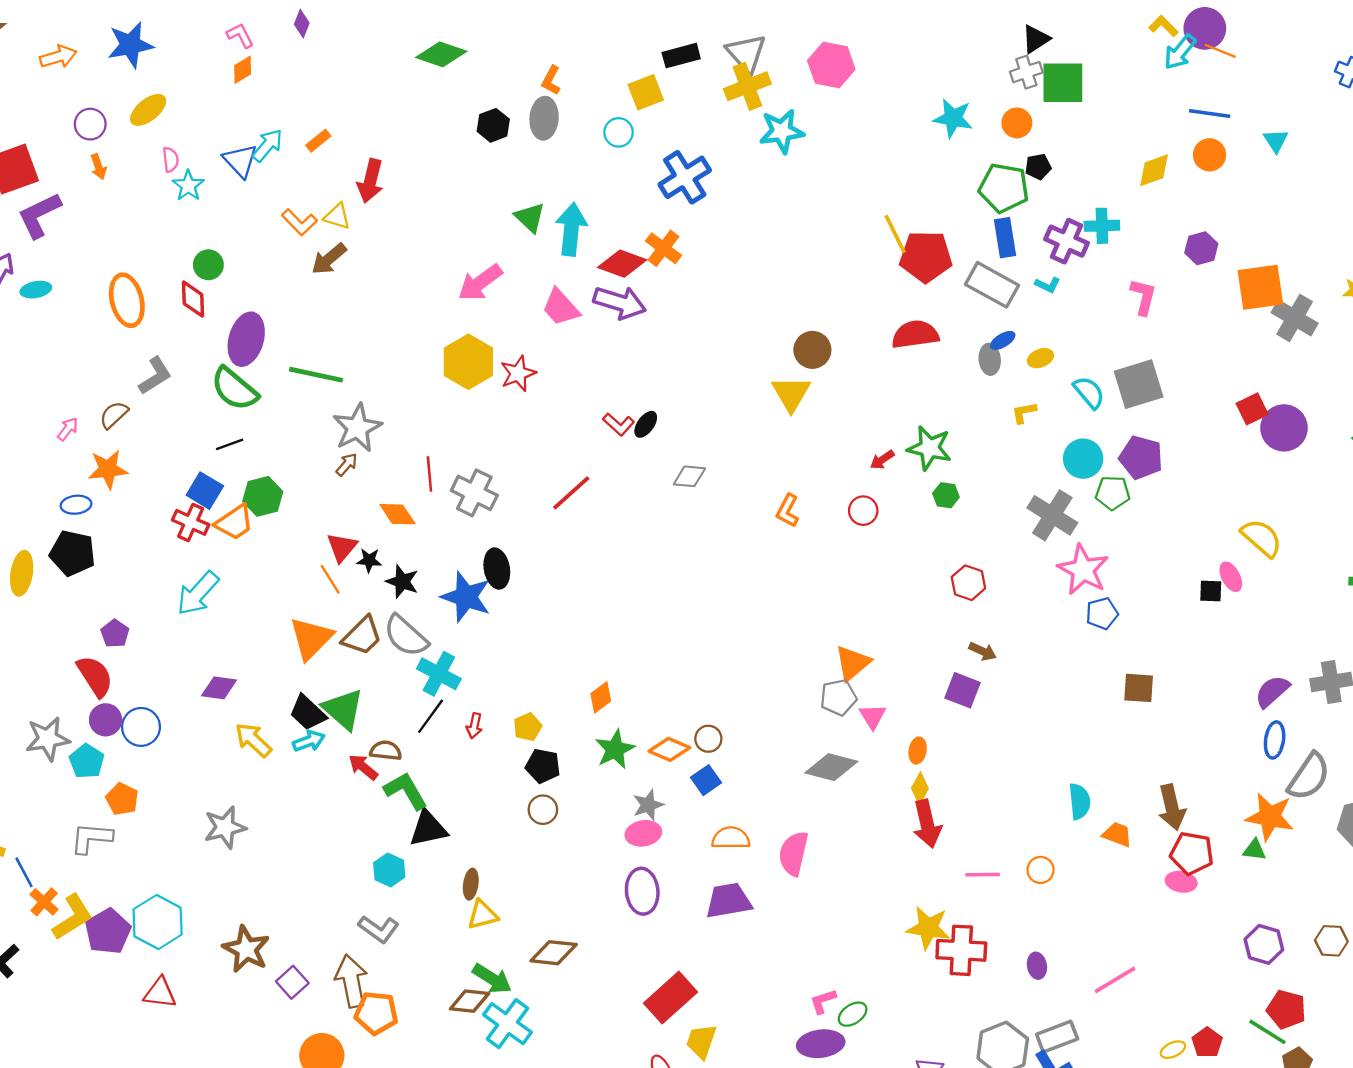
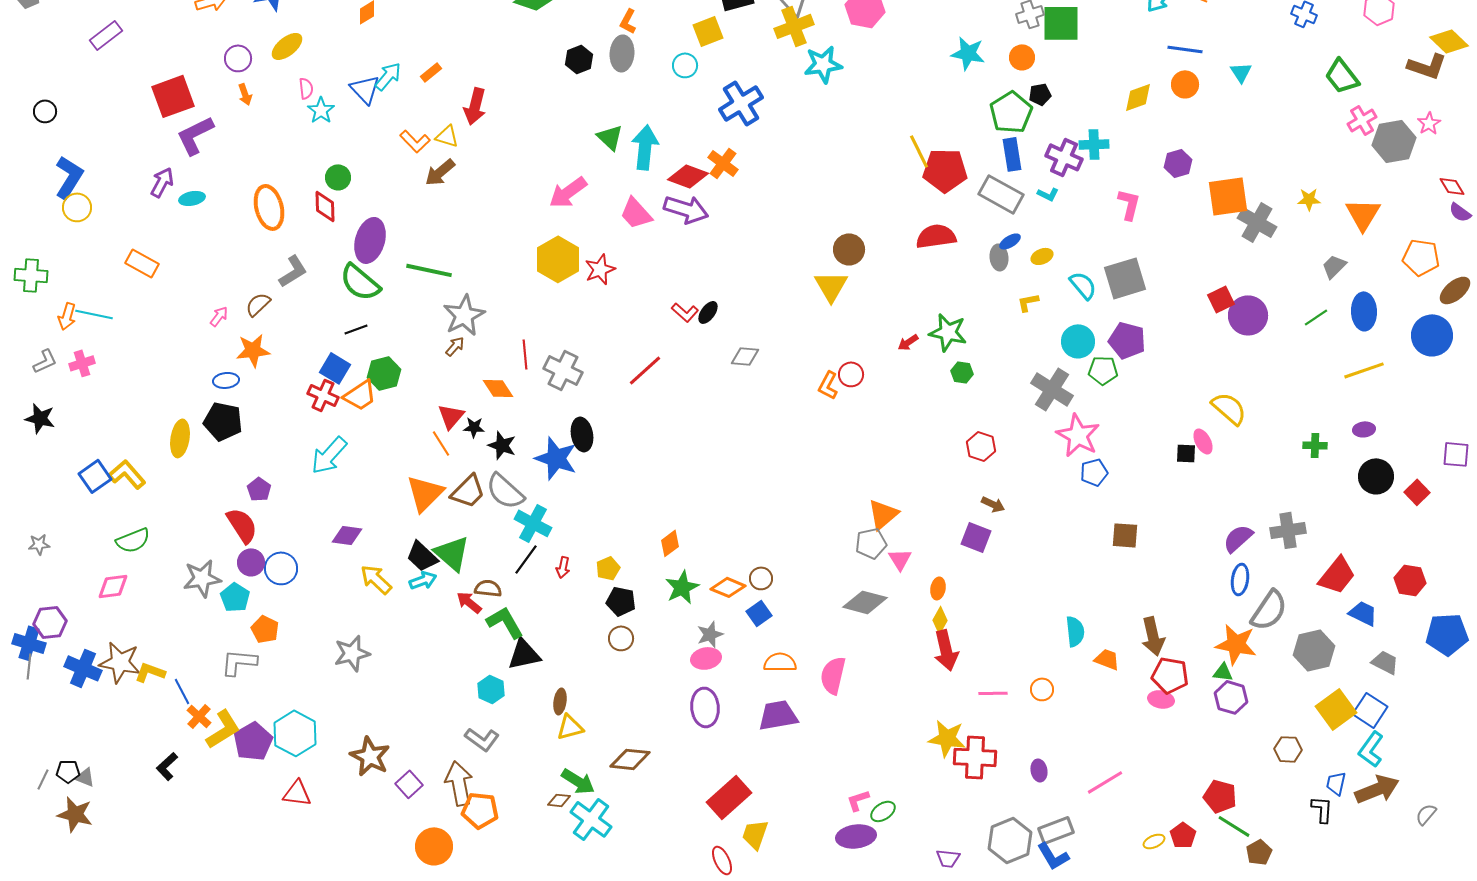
green pentagon: (1004, 188) -> (1011, 112), turned 30
red circle: (863, 511) -> (851, 374), moved
purple hexagon: (1264, 944) -> (1231, 697), moved
brown diamond: (470, 1001) -> (559, 800), size x0.7
red pentagon: (1286, 1009) -> (1220, 796), moved

